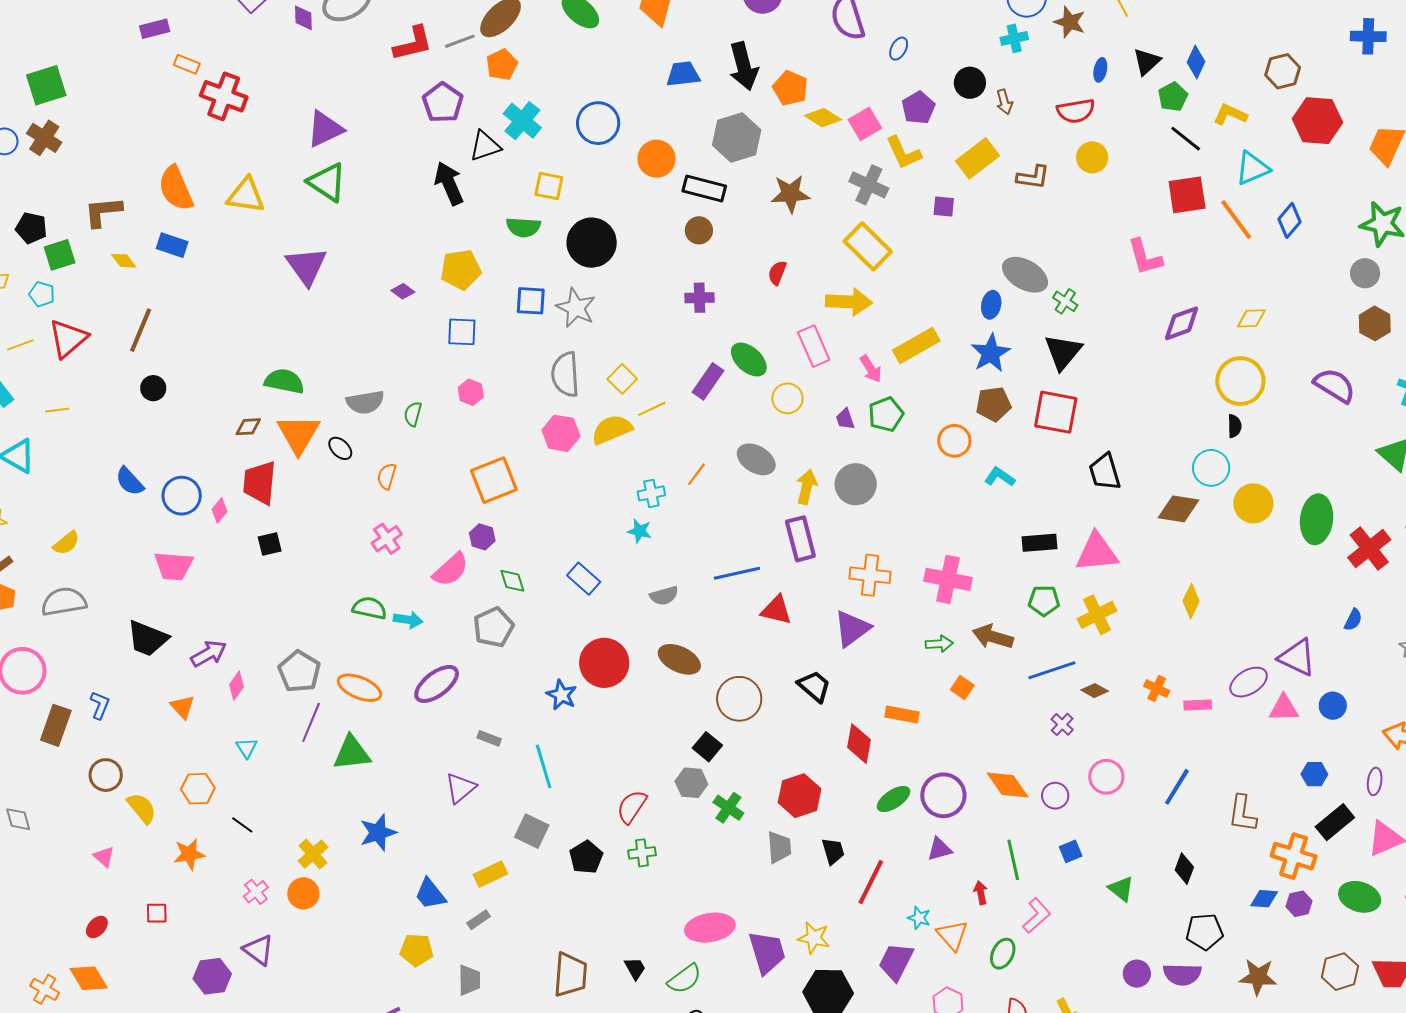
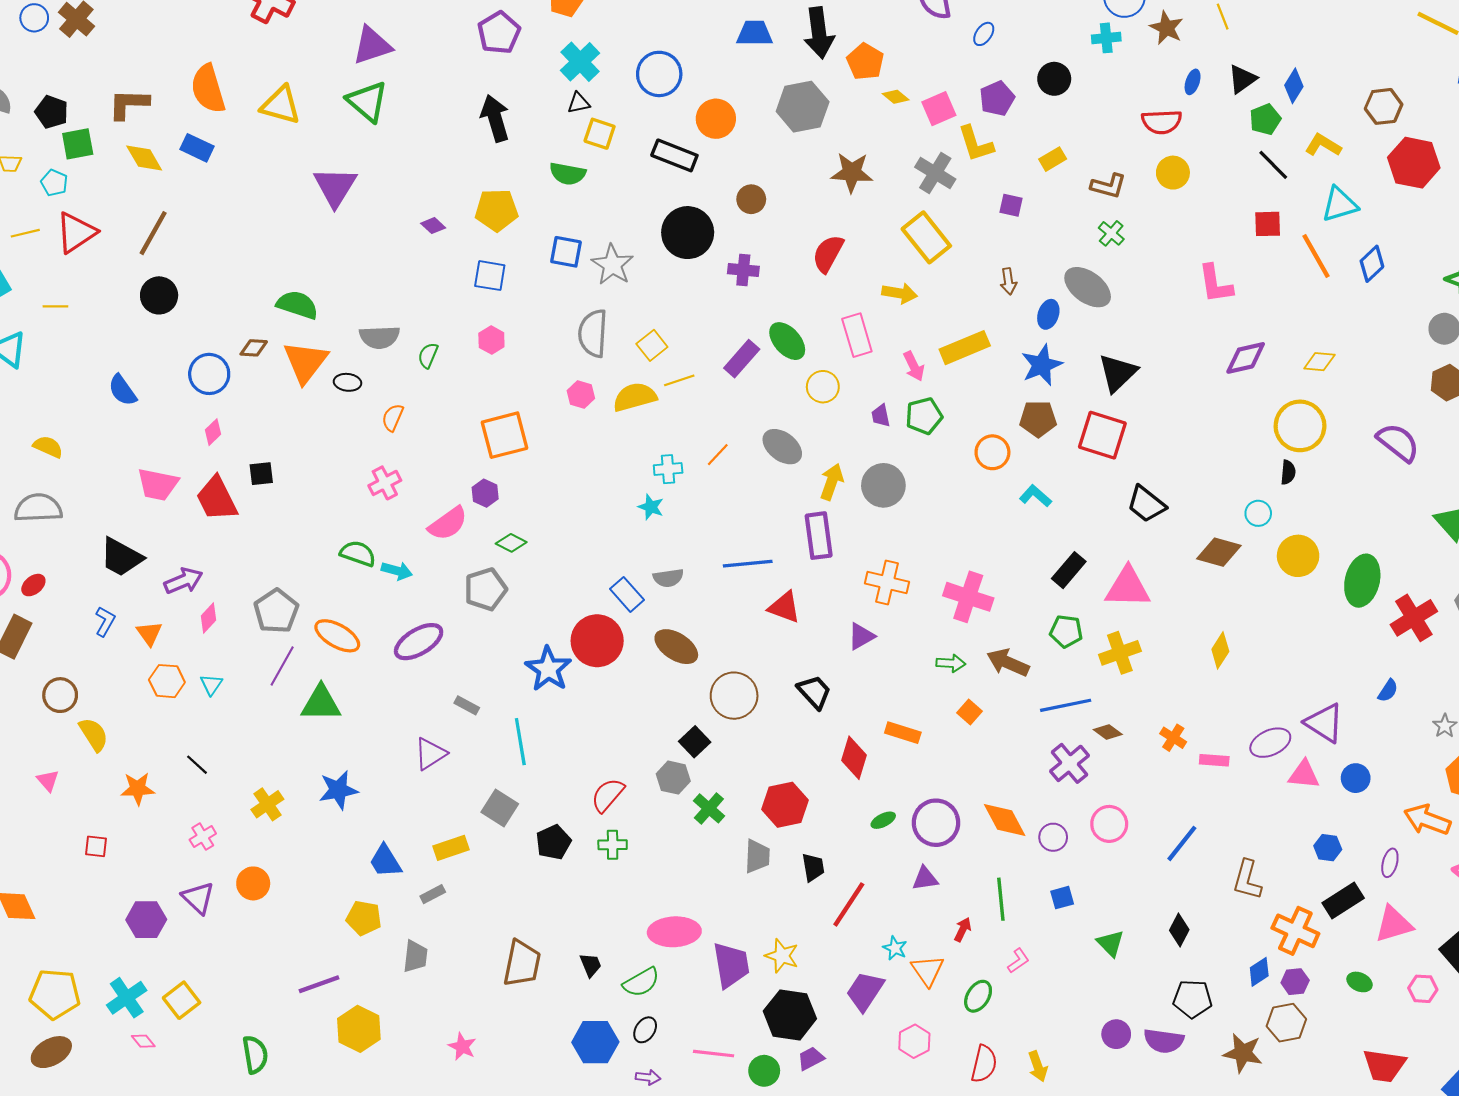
brown arrow: (1004, 102) -> (1008, 281), moved
yellow diamond: (823, 118) -> (896, 97), size x0.7
black triangle: (485, 146) -> (579, 103), moved, size x0.7
yellow rectangle: (978, 158) -> (1053, 159), size x0.6
black rectangle: (704, 188) -> (674, 155), moved
red square: (1187, 195) -> (1268, 224), size x0.7
black circle: (592, 243) -> (688, 233), moved
yellow diamond: (124, 261) -> (144, 158), size x1.4
red semicircle: (777, 273) -> (828, 254), size x1.5
green cross: (1065, 301) -> (1111, 233), moved
yellow arrow: (849, 302) -> (900, 293), size x0.7
black circle: (153, 388) -> (159, 295), size x1.4
pink hexagon: (561, 433) -> (581, 395), size x0.7
black ellipse: (340, 448) -> (348, 382), turned -45
cyan circle: (1211, 468) -> (1258, 513), size x0.7
black trapezoid: (1105, 472) -> (1146, 504), turned -42
red trapezoid: (260, 483) -> (217, 499), moved, turned -39
blue circle: (182, 496) -> (209, 374), moved
yellow semicircle: (66, 543) -> (48, 447), turned -124
black rectangle: (1039, 543) -> (1069, 570), turned -52
blue rectangle: (584, 579) -> (627, 594), moved
green diamond: (512, 581) -> (511, 543), turned -52
purple triangle: (852, 629) -> (861, 636), size x0.7
blue star: (562, 695) -> (548, 669), size x1.4
blue L-shape: (100, 705) -> (105, 621), moved
purple cross: (1062, 724) -> (1069, 763), size x1.6
orange hexagon: (198, 789) -> (167, 681), moved
green ellipse: (894, 799) -> (883, 820), size x0.7
orange circle: (303, 893) -> (253, 883), moved
red arrow: (981, 893) -> (963, 930), turned 30
green ellipse: (1360, 897) -> (1360, 982), size x0.6
blue diamond: (1264, 899) -> (1259, 972), turned -44
pink L-shape: (1037, 916) -> (1018, 961), size x0.7
red ellipse: (97, 927) -> (33, 585), moved
brown hexagon: (1340, 972) -> (1286, 1023), moved

